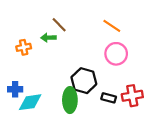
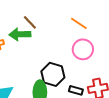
green arrow: (48, 38) -> (20, 34), size x1.5

